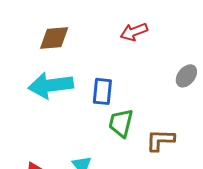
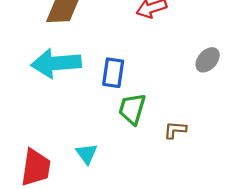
brown L-shape: (160, 140) -> (175, 130), size x0.7

